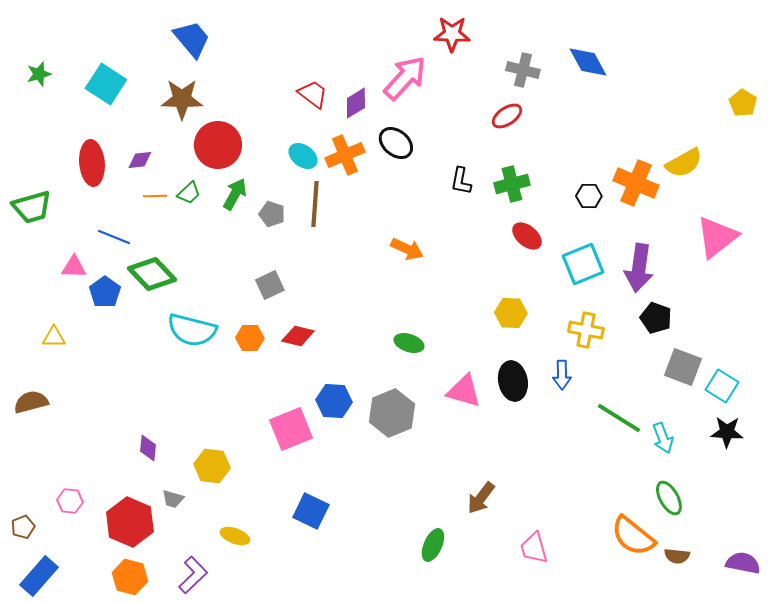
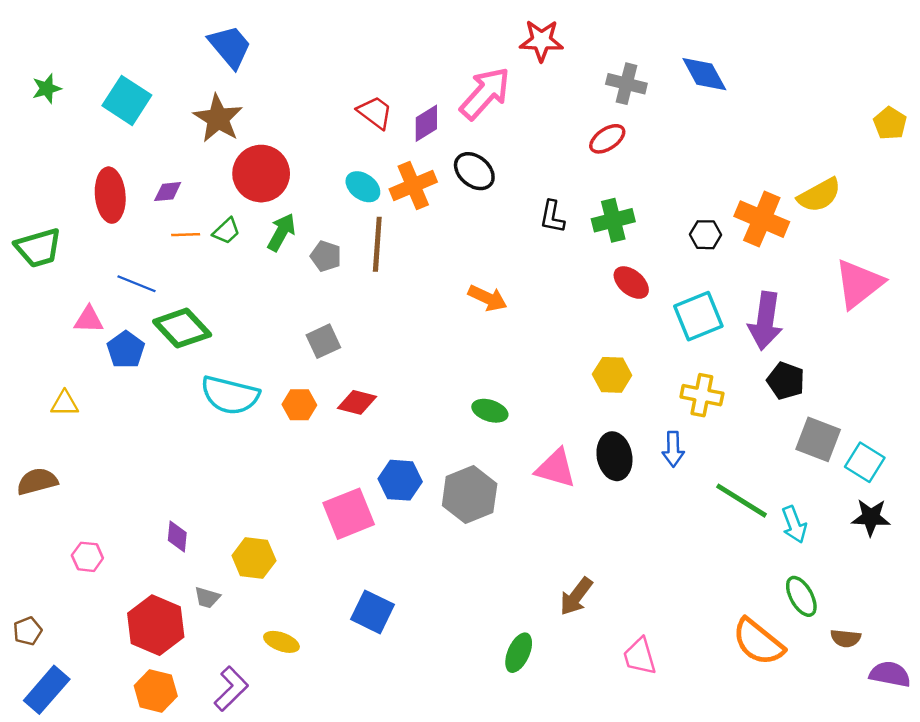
brown star: (182, 99) -> (218, 118), turned 30
pink hexagon: (70, 501) -> (87, 557), moved
brown semicircle: (677, 556) -> (846, 638), moved

